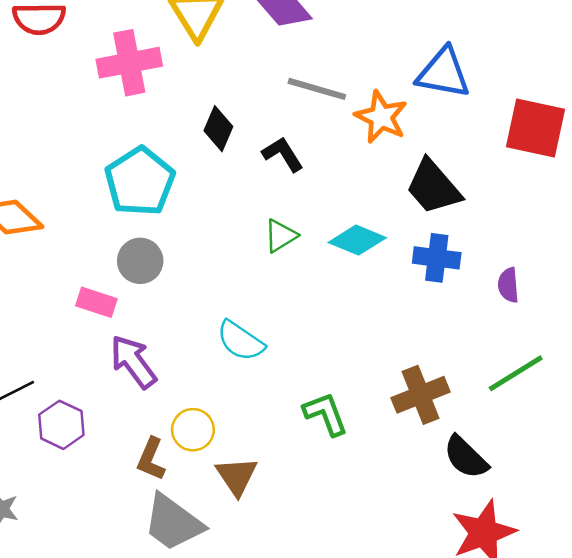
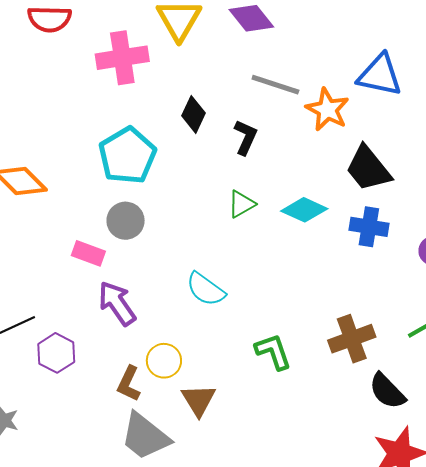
black L-shape: (283, 154) -> (246, 137), turned 54

